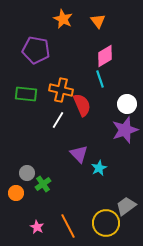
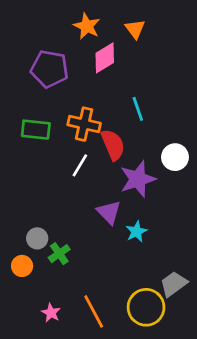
pink diamond: (105, 56) -> (105, 58), moved
white circle: (127, 104) -> (175, 157), moved
purple star: (125, 130) -> (138, 179), moved

